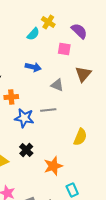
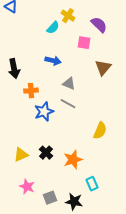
gray triangle: (57, 85) -> (69, 84), moved
gray line: (48, 110) -> (68, 104), turned 35
blue star: (24, 118) -> (44, 112), turned -30
black cross: (26, 150) -> (46, 153), moved

